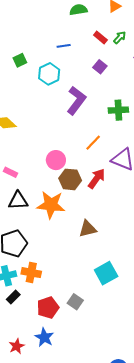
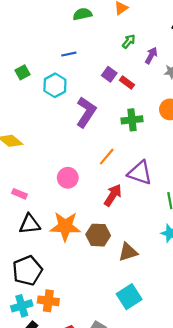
red rectangle: (100, 37) -> (127, 82), moved
brown hexagon: (70, 179) -> (98, 235), moved
brown triangle: (88, 229) -> (128, 252), moved

